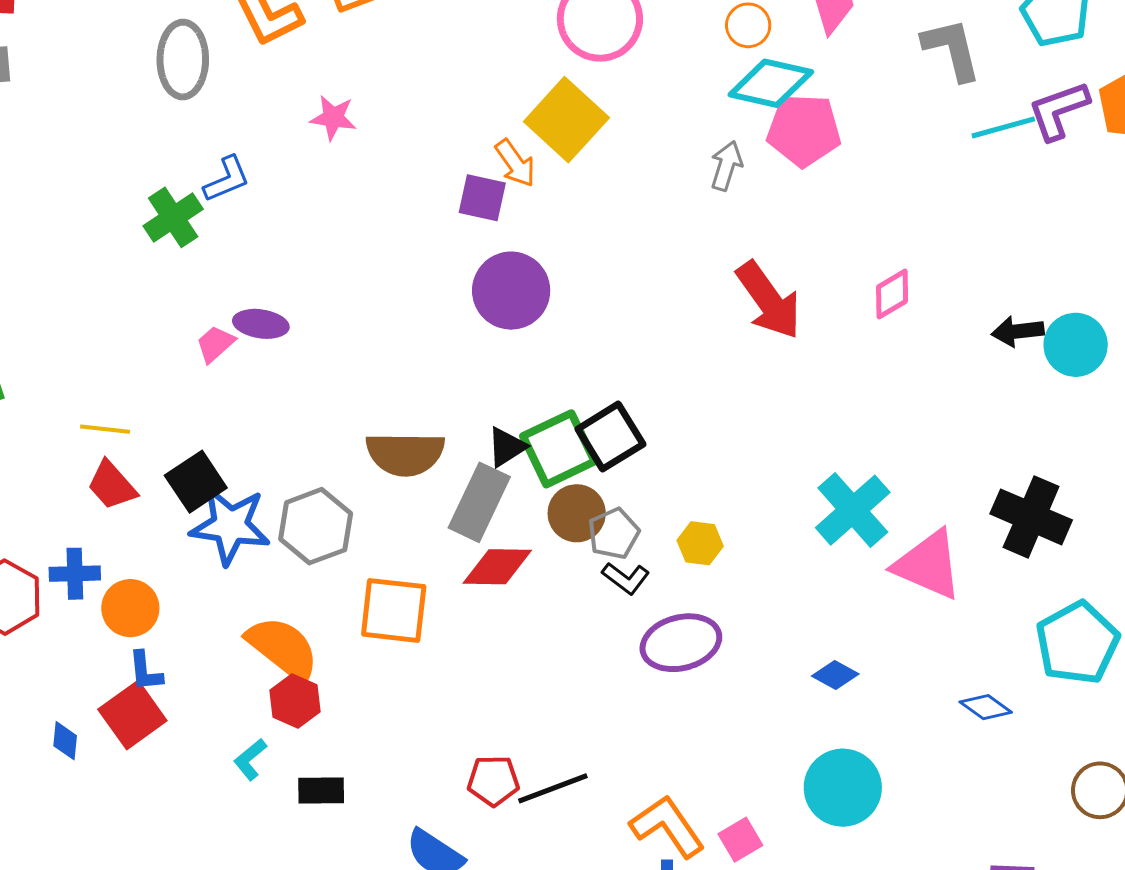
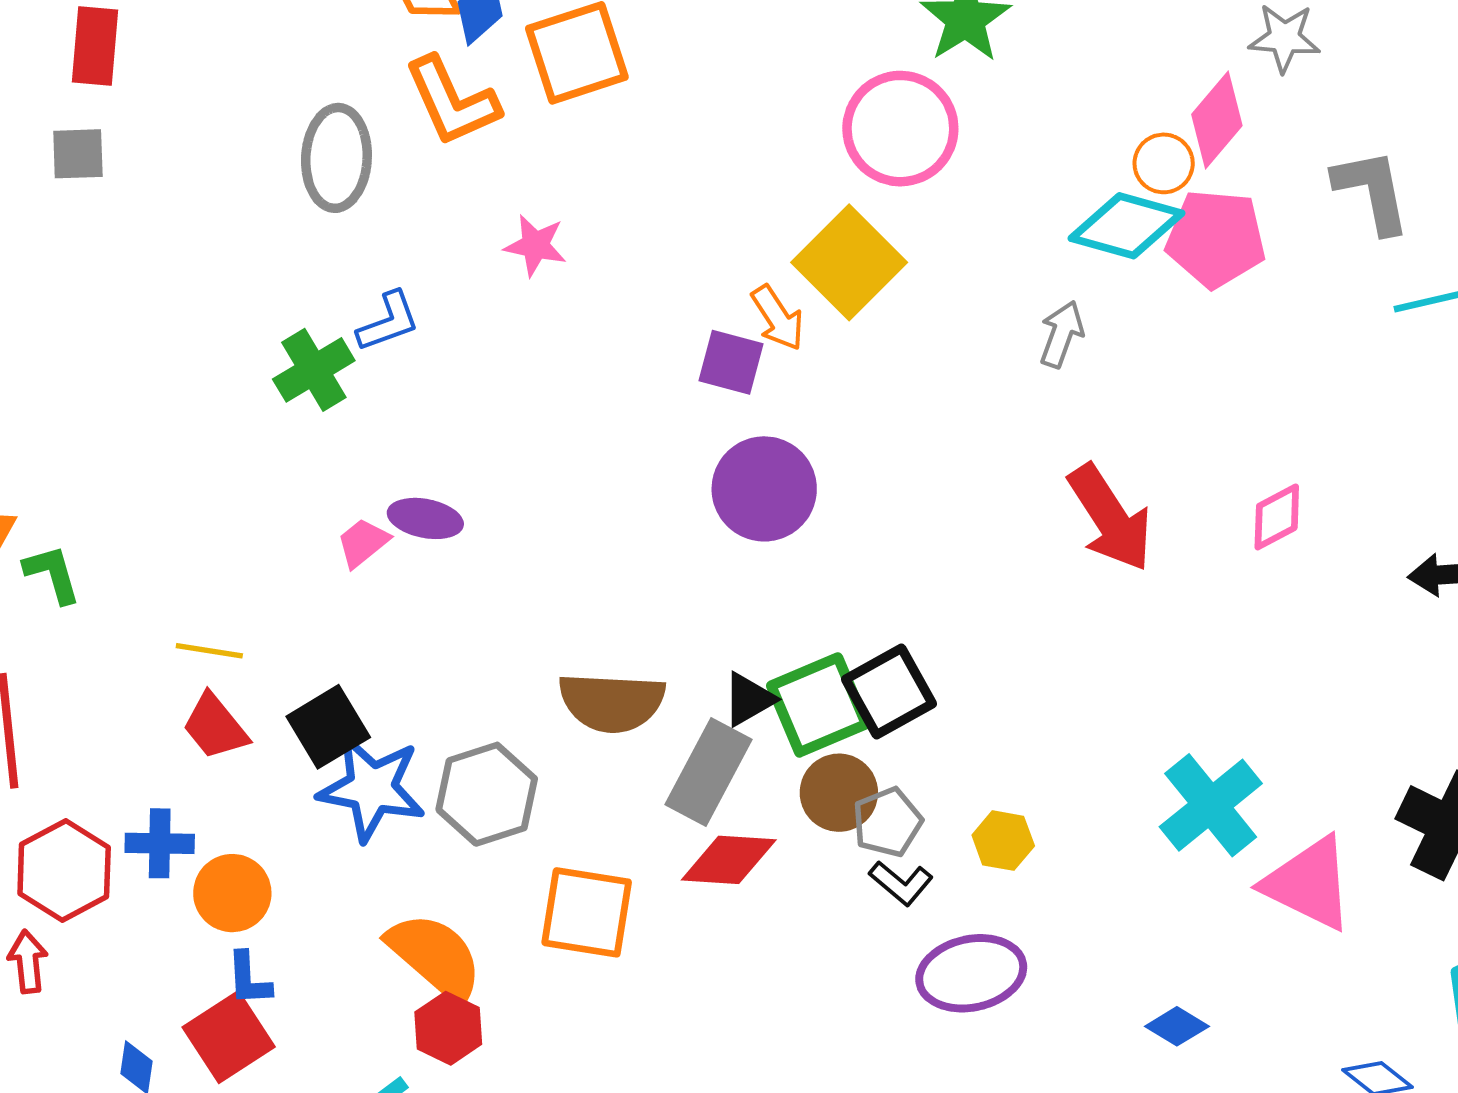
orange circle: (748, 25) -> (1164, 163), moved
pink pentagon: (804, 130) -> (1216, 239), moved

